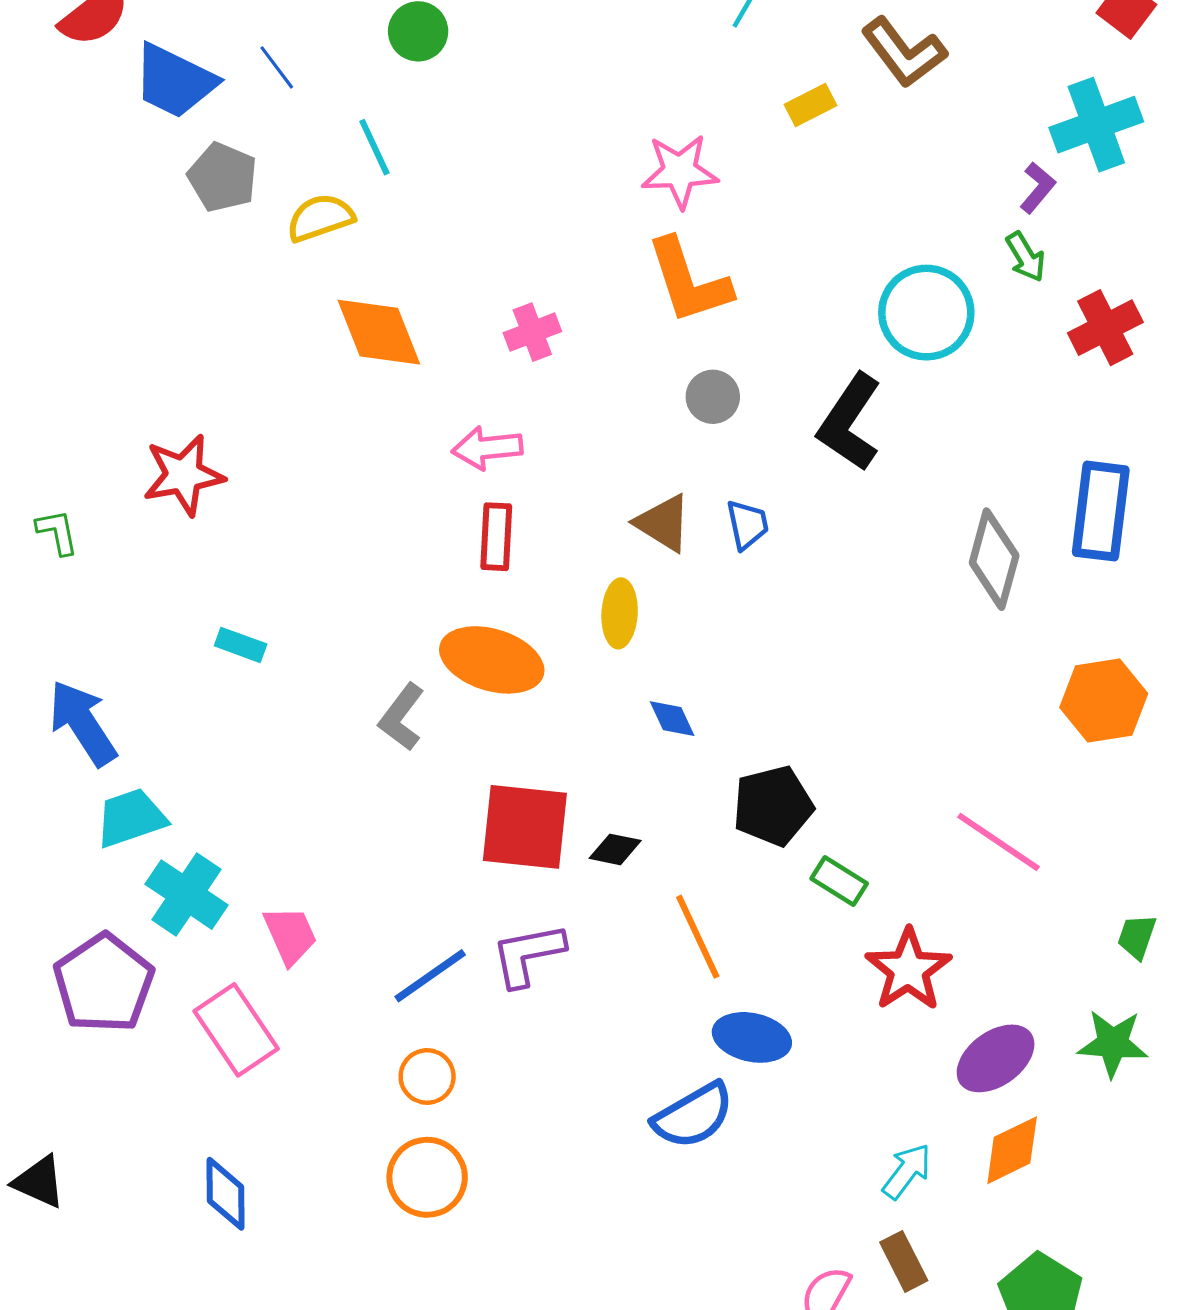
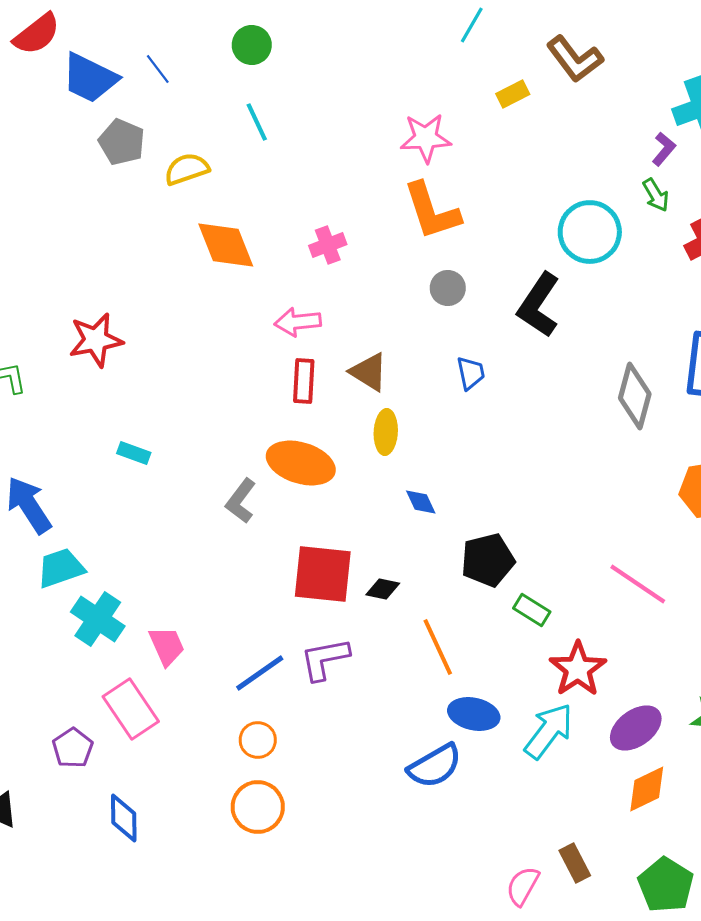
cyan line: (374, 147) -> (257, 122), moved
brown triangle: (663, 523) -> (369, 372), moved
purple pentagon: (104, 983) -> (73, 748), moved, size x0.6
cyan arrow: (907, 1171) -> (549, 731), moved, size x1.5

